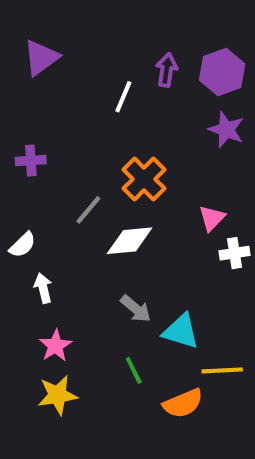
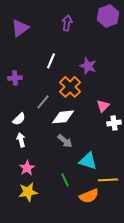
purple arrow: (167, 70) -> (67, 23), moved
purple hexagon: (222, 72) -> (108, 16), moved
white line: (123, 97) -> (51, 61), moved
purple star: (226, 130) -> (88, 66), moved
white semicircle: (23, 245) -> (19, 119), moved
gray arrow: (136, 309) -> (65, 141), moved

